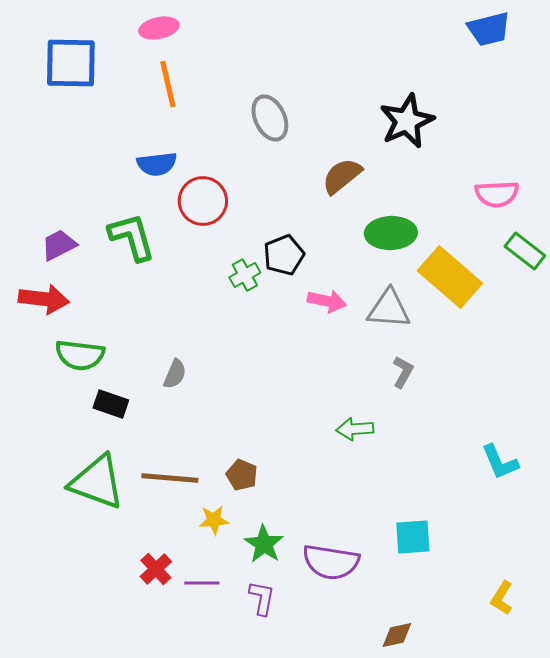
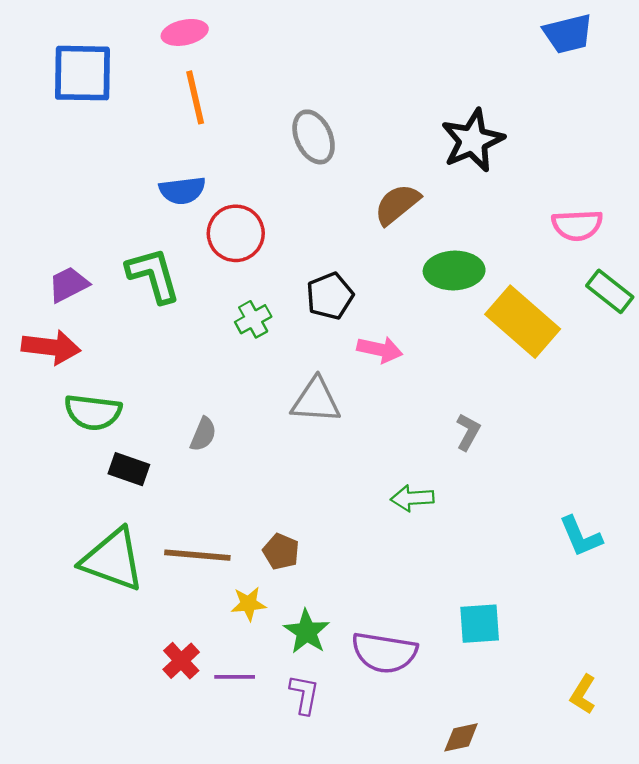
green cross: (245, 275) -> (253, 319), moved
gray triangle: (389, 309) -> (316, 401), moved

